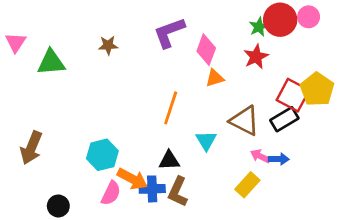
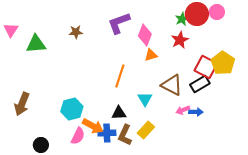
pink arrow: (260, 156) -> (183, 110), turned -48
yellow rectangle: (247, 185) -> (146, 130), moved

